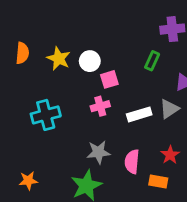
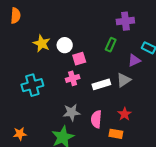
orange semicircle: (22, 53) -> (16, 16), moved

